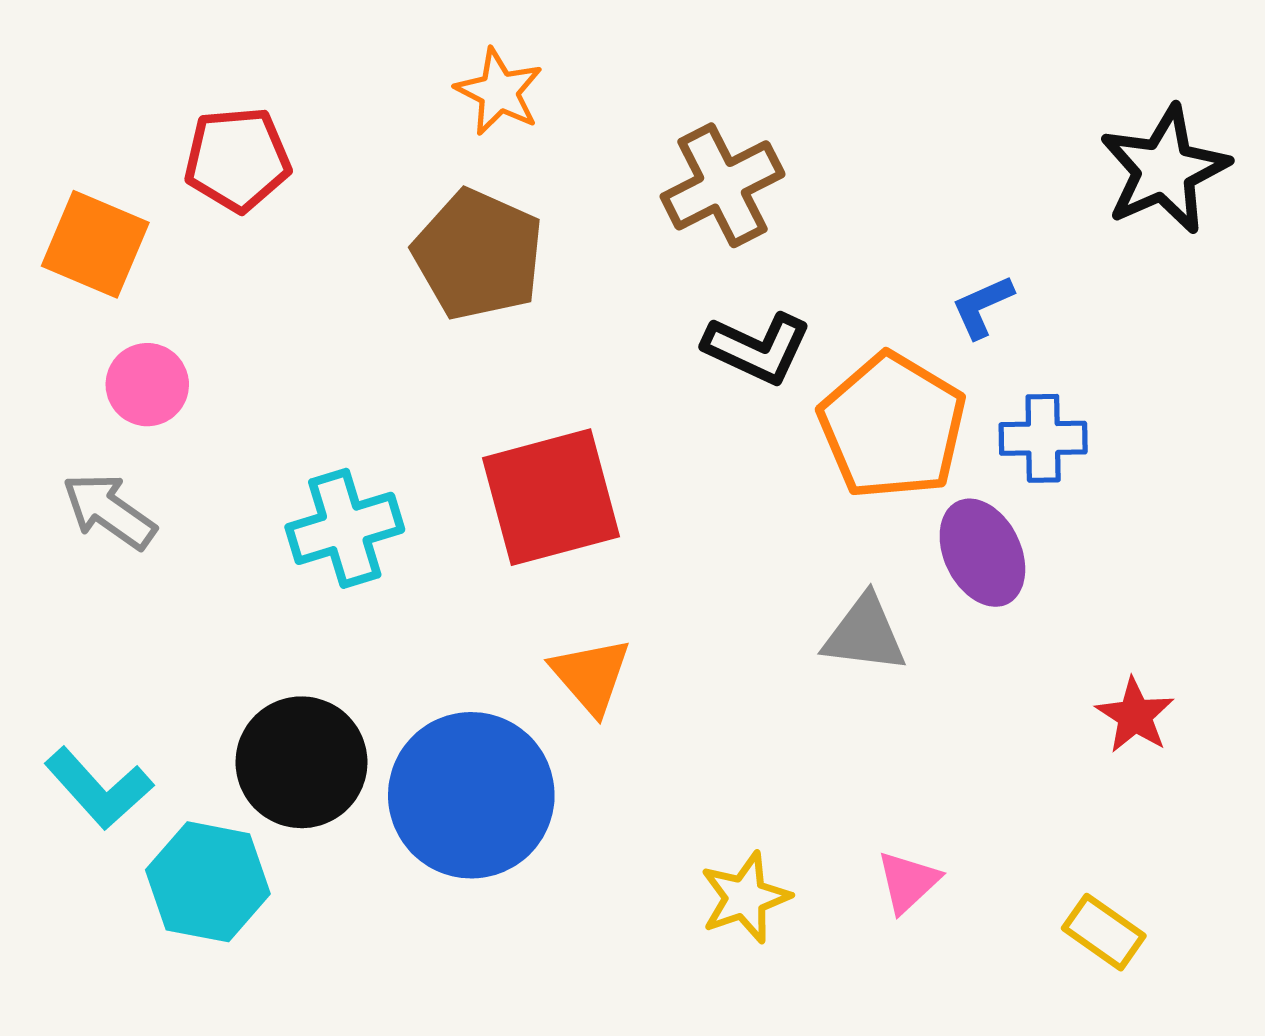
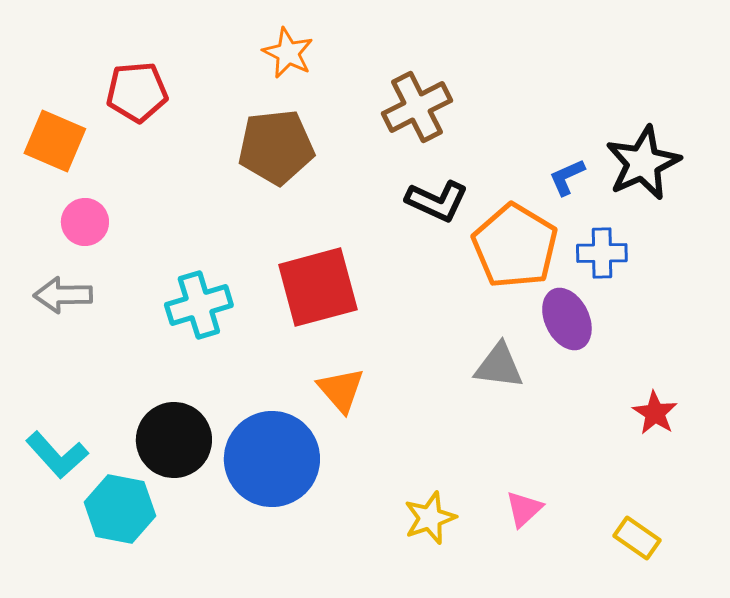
black star: (1164, 170) -> (643, 163), moved
brown pentagon: (478, 255) -> (276, 147), turned -30
gray arrow: (109, 511) -> (63, 295), turned -36

